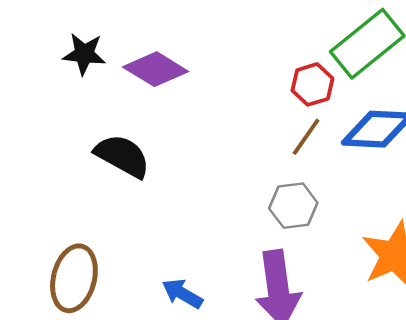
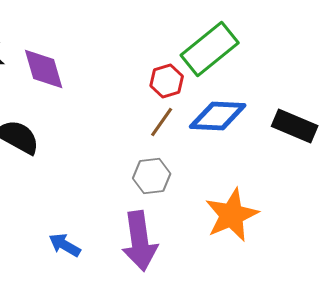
purple diamond: (156, 69) -> (44, 69), turned 42

